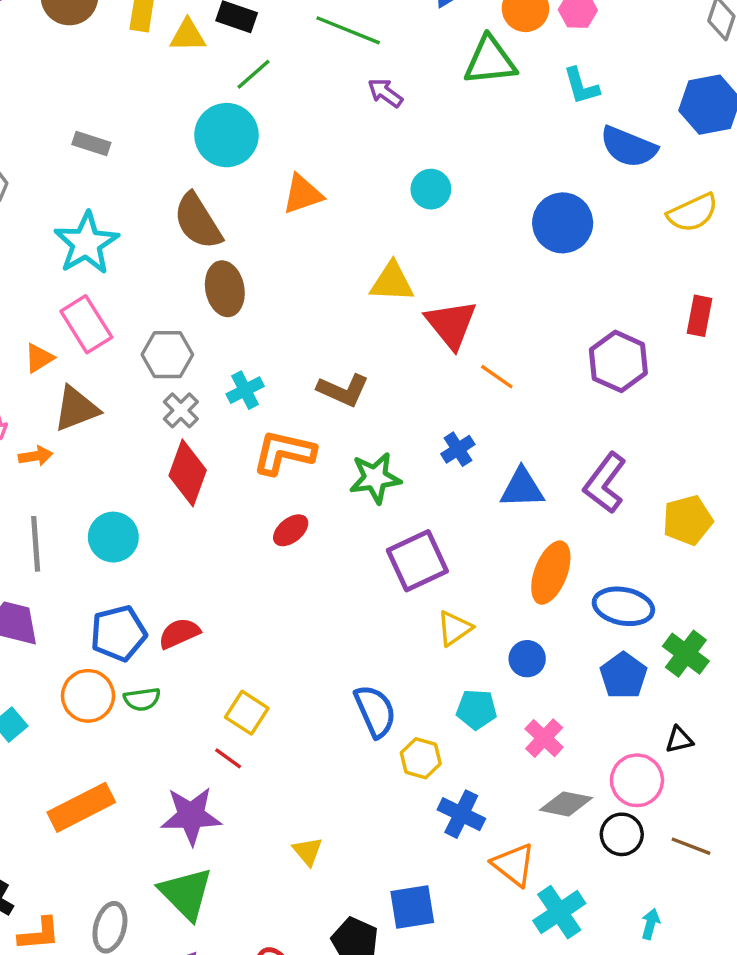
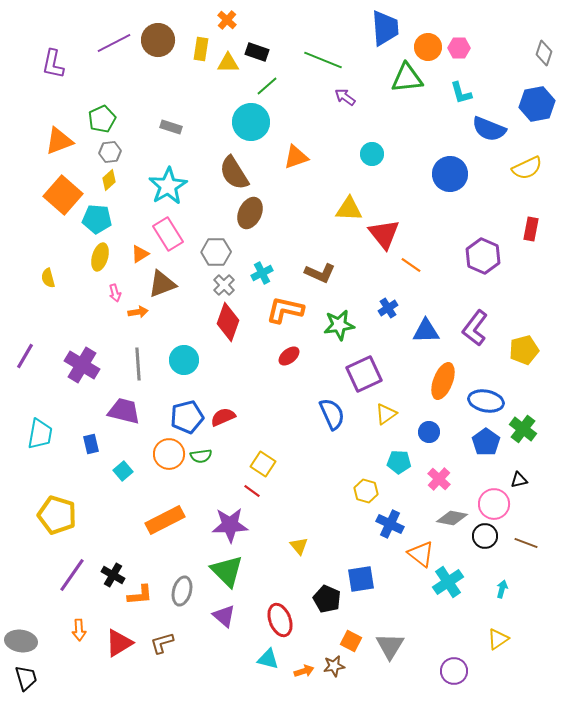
brown ellipse: (225, 289) -> (250, 213), turned 36
blue semicircle: (375, 711) -> (332, 414), moved

